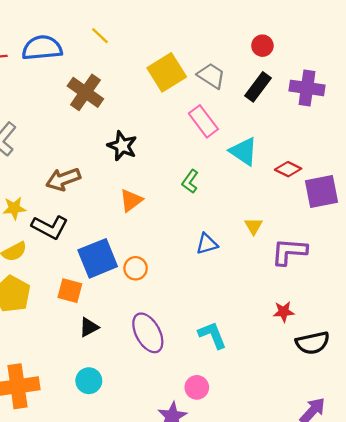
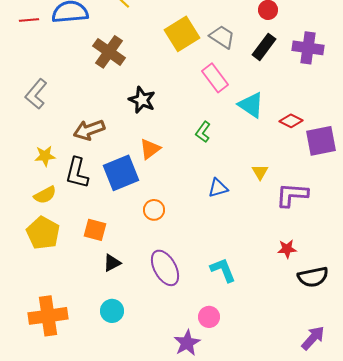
black L-shape: (50, 227) -> (77, 173), turned 76
blue square: (98, 258) -> (121, 173), moved

